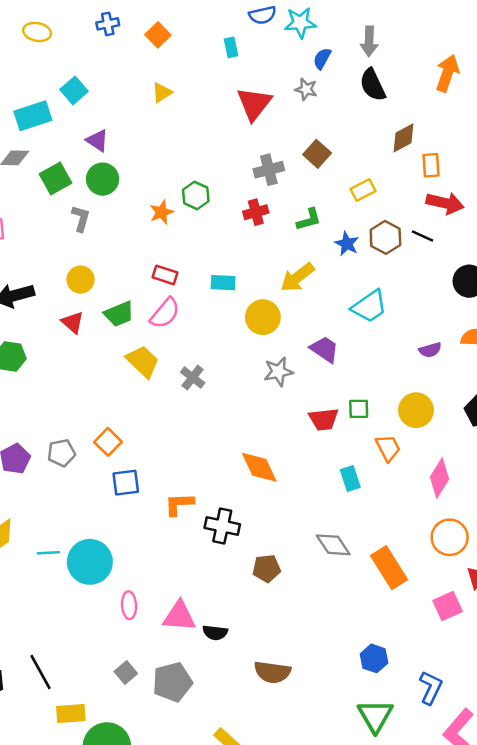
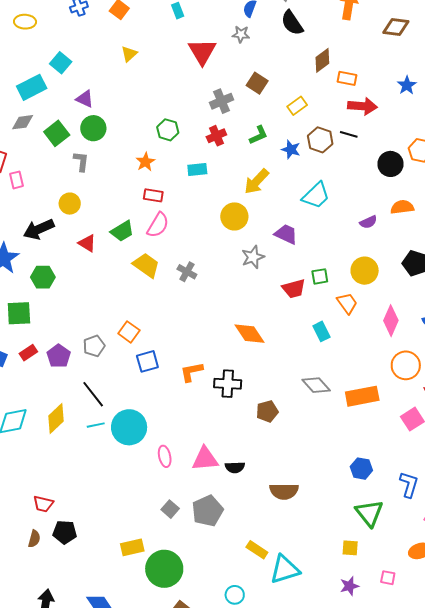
orange rectangle: (431, 165) -> (347, 78), turned -66
orange star: (161, 212) -> (145, 162), moved
yellow circle: (81, 280) -> (70, 204), moved
cyan rectangle: (223, 283) -> (197, 169), moved
orange rectangle: (389, 568) -> (362, 396), turned -60
black line: (40, 672) -> (93, 394), moved

